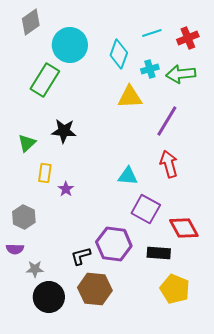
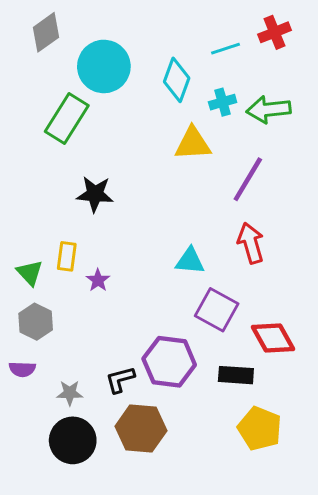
red cross: (188, 38) -> (274, 32), moved
green triangle: (27, 143) -> (30, 273), moved, turned -30
gray star: (35, 269) -> (70, 393), moved

